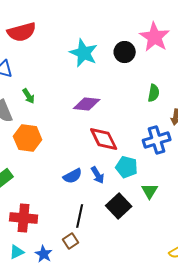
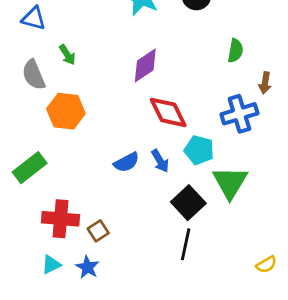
purple diamond: (87, 104) -> (145, 65), turned -40
green triangle: (150, 191) -> (230, 182), size x1.6
black line: (80, 216) -> (186, 244), moved
brown square: (71, 241) -> (98, 231), moved

